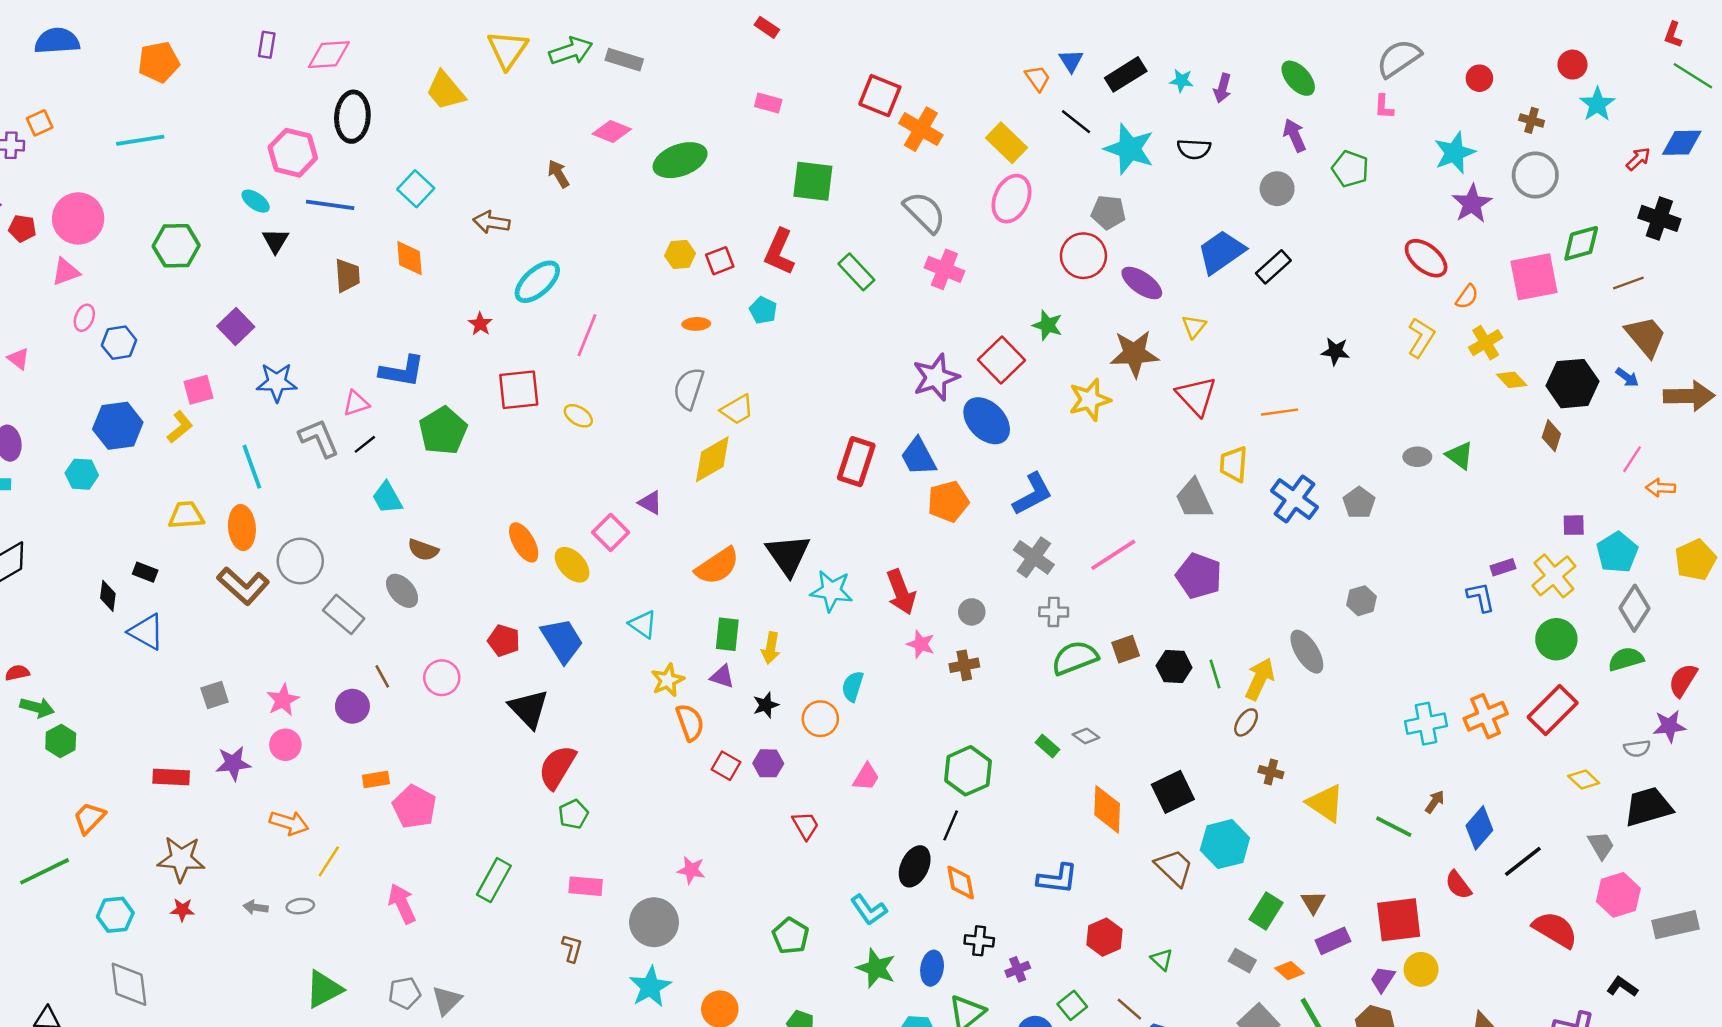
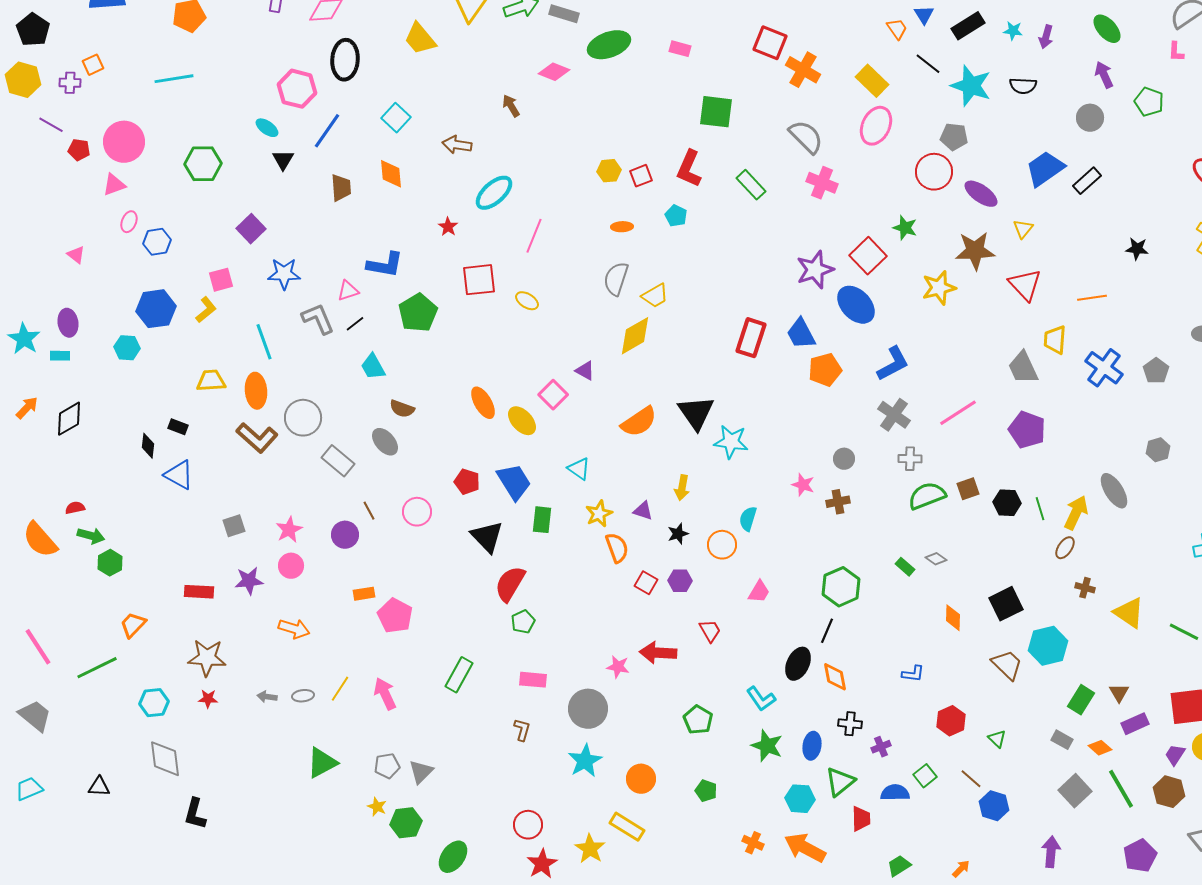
green ellipse: (680, 160) -> (609, 45), moved
blue line: (330, 205) -> (327, 131), turned -63
red arrow: (901, 592) -> (658, 653), moved, turned 114
green rectangle: (727, 634) -> (542, 520), moved
orange diamond: (1107, 809) -> (953, 618), size x0.7
yellow line: (329, 861) -> (340, 689), moved
blue L-shape: (1057, 879) -> (913, 674), size x0.7

